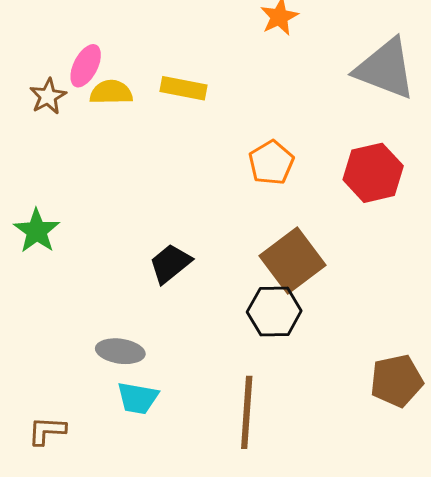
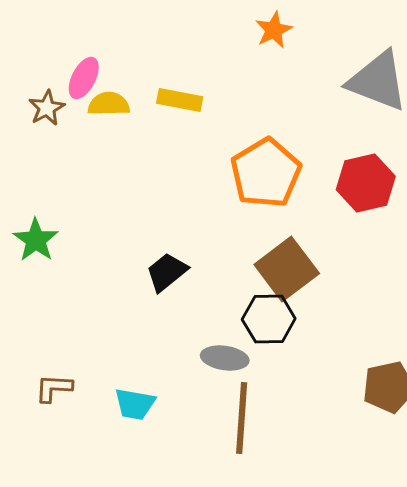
orange pentagon: (271, 163) -> (266, 173), size x1.6
gray ellipse: (120, 351) -> (225, 358), moved
brown L-shape: (47, 431) -> (54, 388), moved

